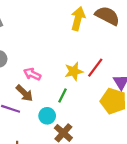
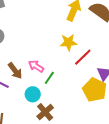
yellow star: (74, 71) -> (68, 42), moved
pink arrow: (32, 74) -> (36, 66), moved

